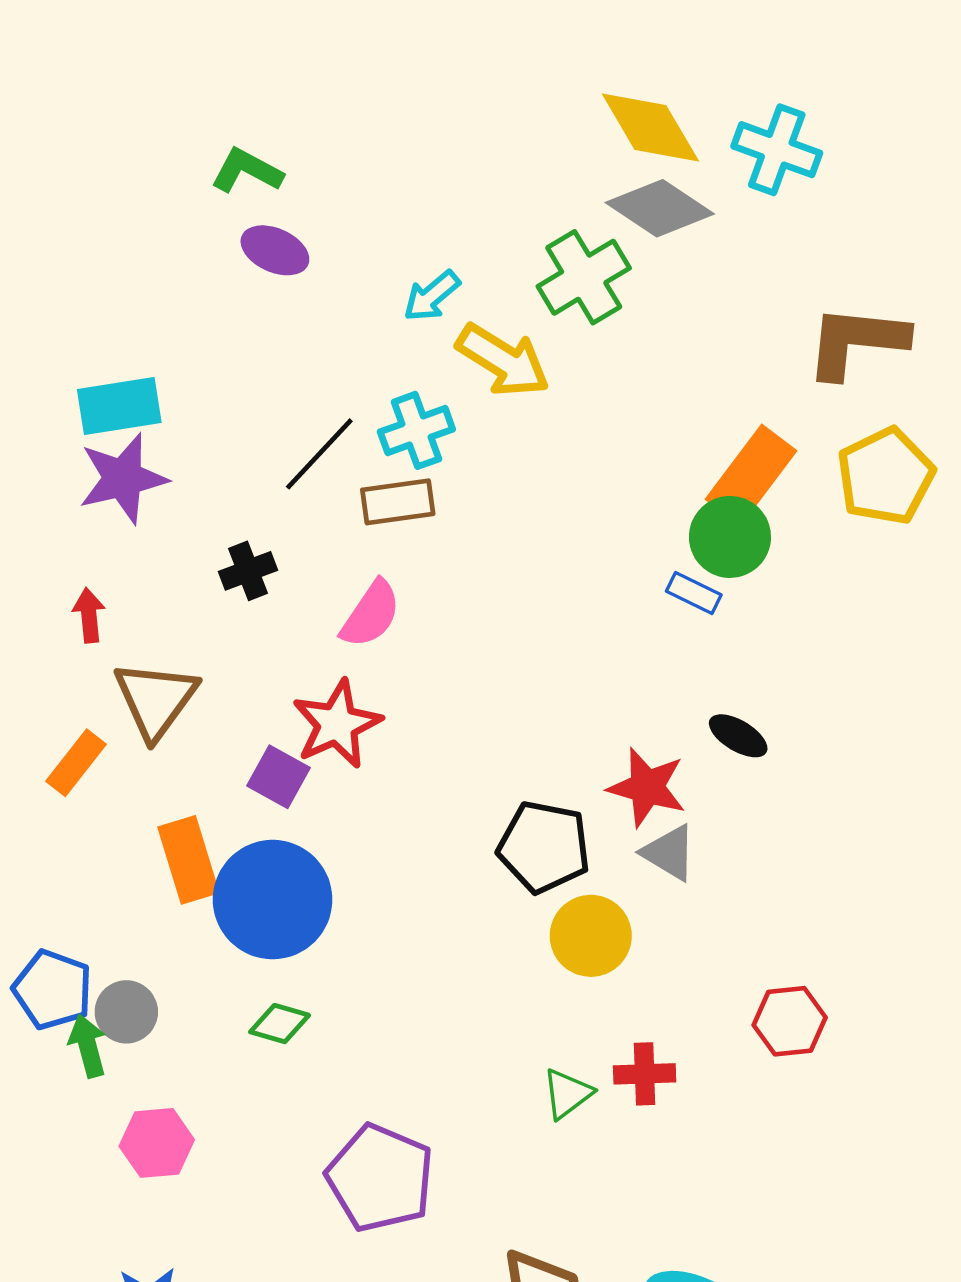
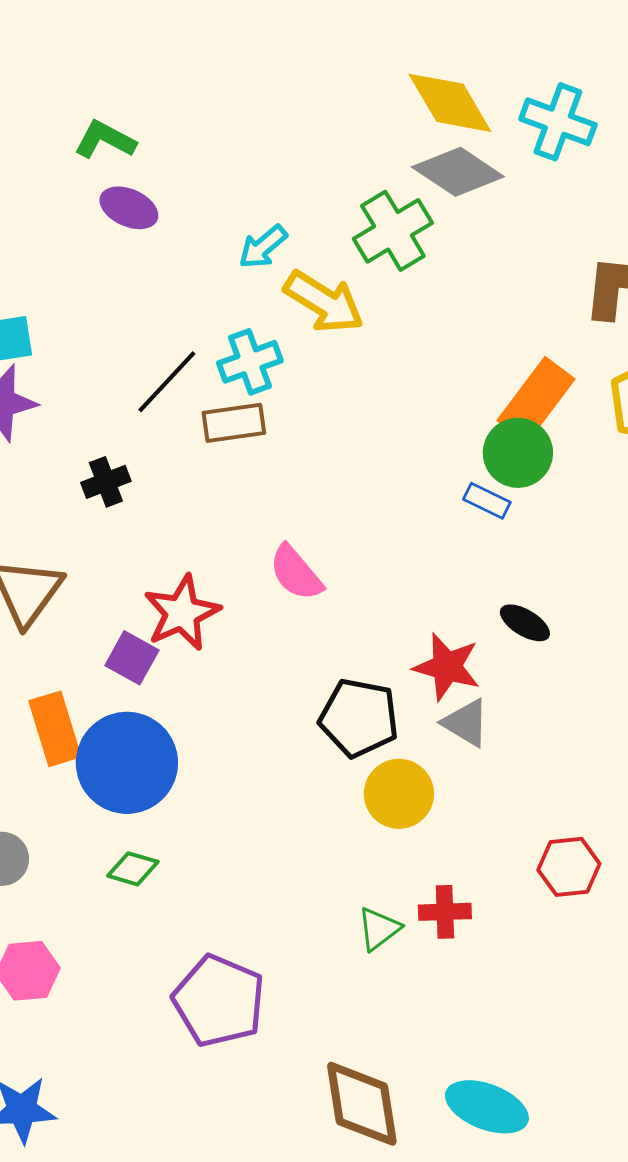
pink semicircle: (371, 614) -> (296, 573), moved, turned 106

